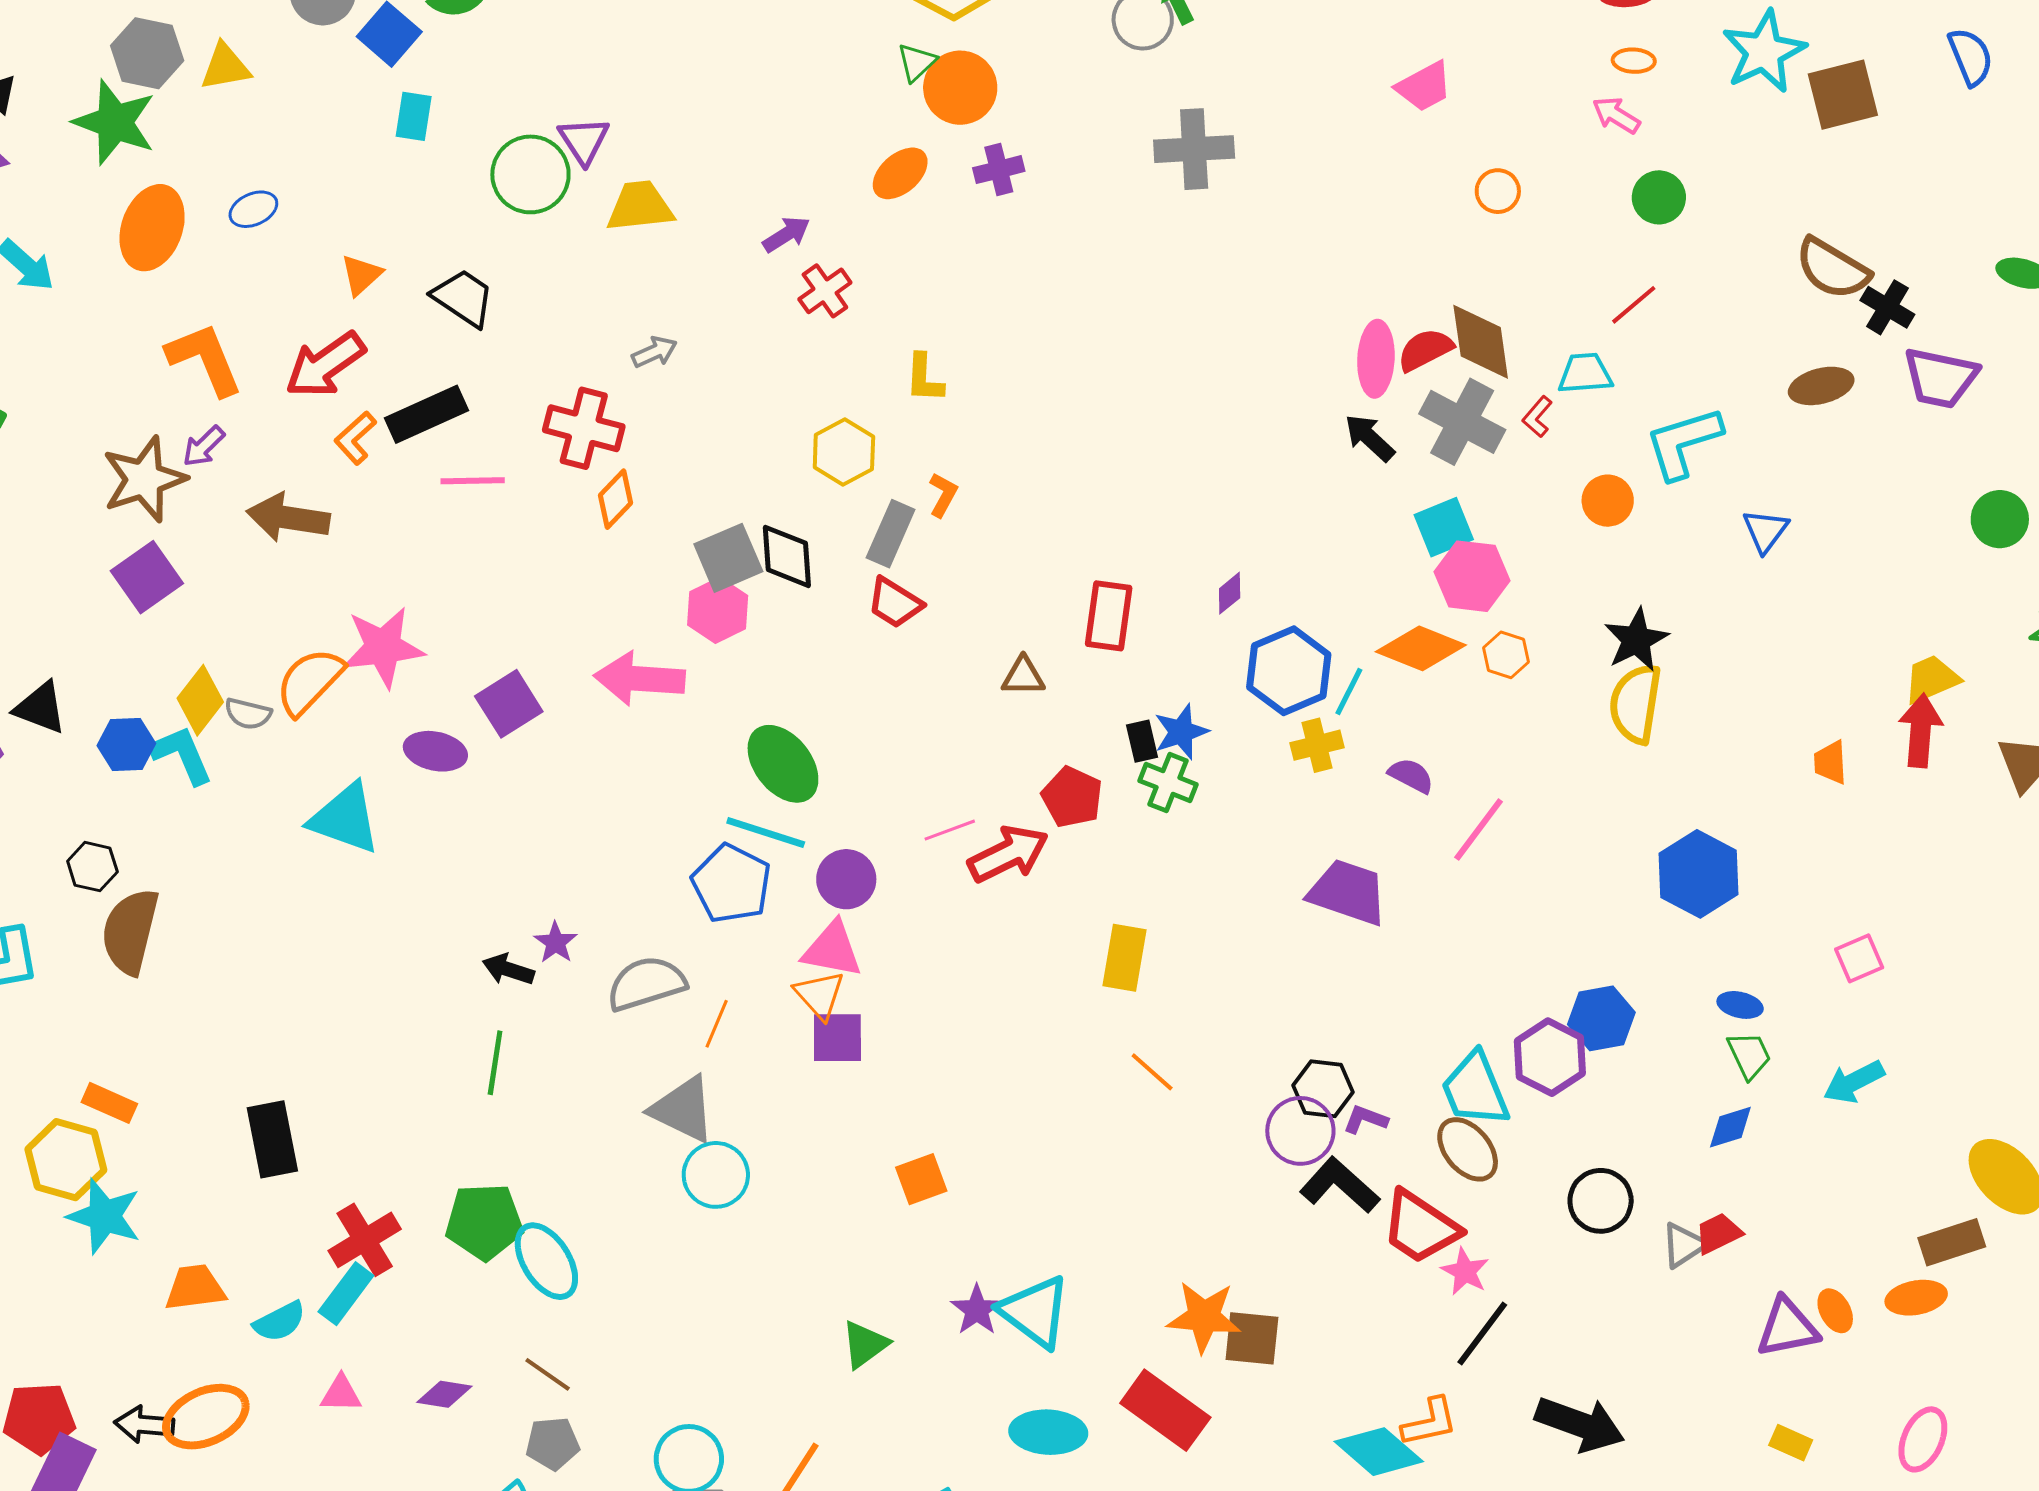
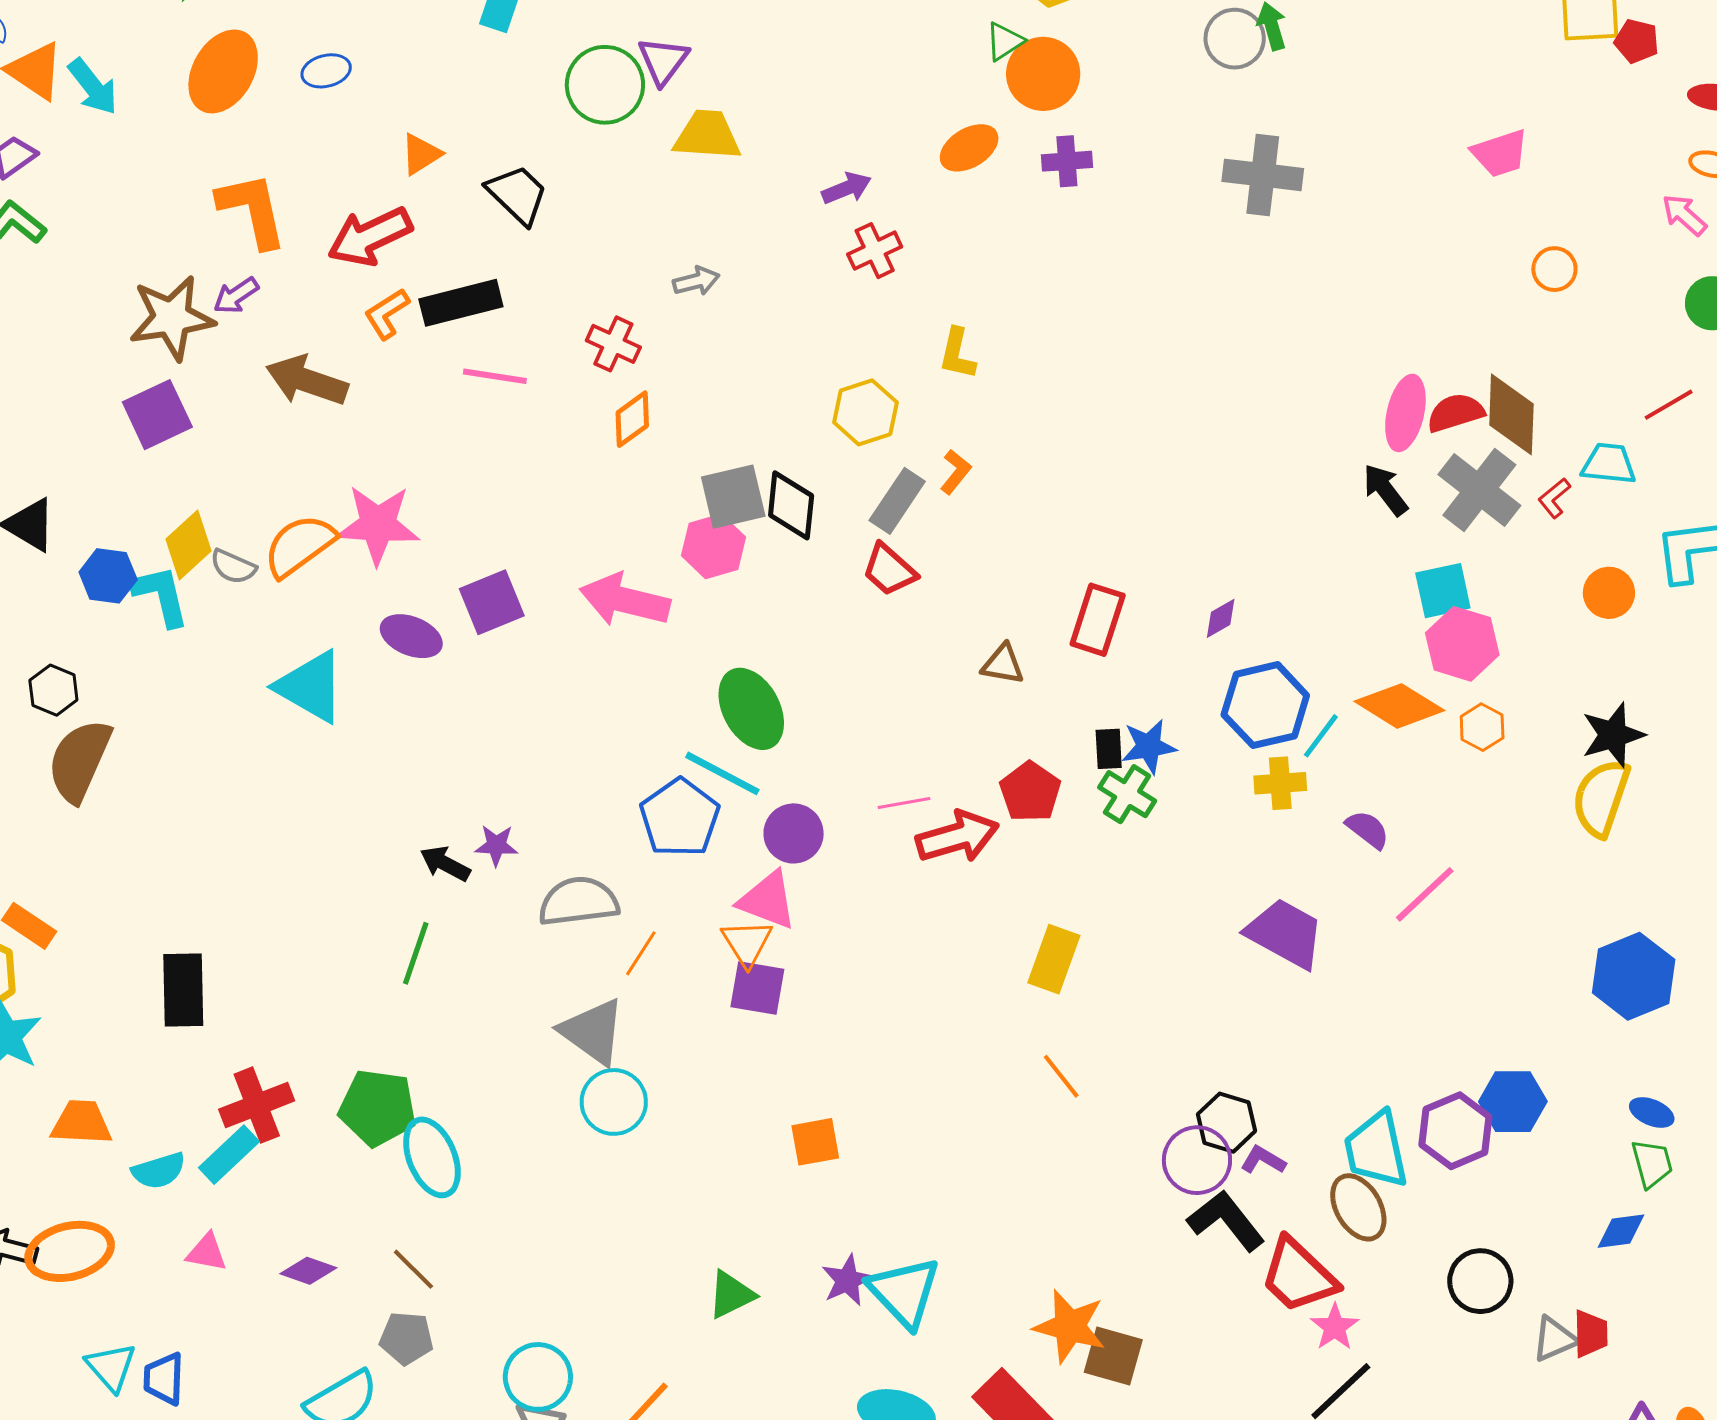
red cross: (584, 428) -> (613, 344), size x0.7
purple star: (556, 943) -> (496, 845), turned 30
red trapezoid: (1718, 1233) -> (1591, 1334), turned 105

